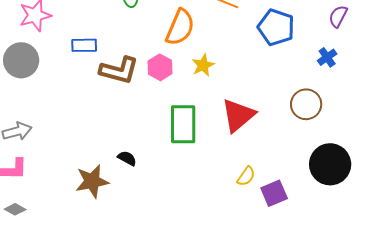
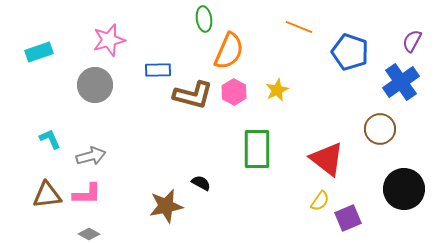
orange semicircle: (180, 27) -> (229, 51), moved
blue cross: (327, 57) -> (401, 82), size x1.8
red triangle: (238, 115) -> (327, 159), moved, turned -42

